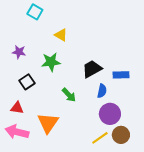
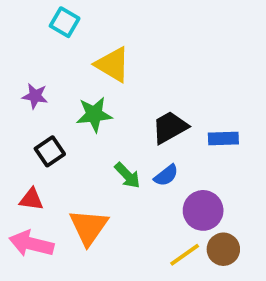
yellow triangle: (61, 35) -> (113, 65), size x1.5
blue semicircle: (102, 91) -> (166, 175), moved, turned 40

